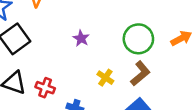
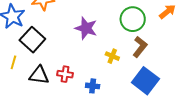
purple star: (81, 38) -> (86, 28), size x1.6

